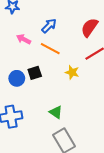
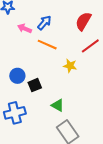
pink arrow: (24, 39) -> (25, 28), moved
black square: (35, 73) -> (35, 85), moved

